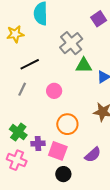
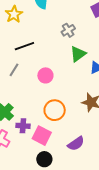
yellow star: (15, 34) -> (14, 14), turned -30
gray cross: (71, 43) -> (68, 30), size x0.6
green triangle: (84, 65) -> (78, 54), turned -42

